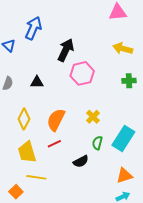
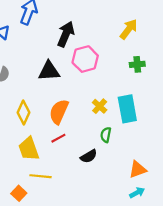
yellow arrow: (123, 48) -> (129, 29), turned 114
black triangle: (37, 82) -> (49, 71), moved, size x1.5
cyan rectangle: (123, 139) -> (127, 109), moved, turned -40

